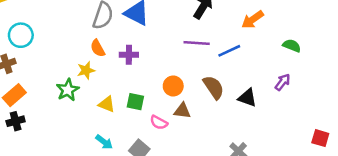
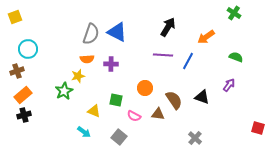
orange semicircle: (98, 48) -> (87, 59), turned -64
blue line: (229, 51) -> (188, 61), turned -36
brown semicircle: (214, 87) -> (174, 100), moved
yellow triangle: (107, 104) -> (94, 111), moved
brown triangle: (182, 111) -> (158, 114), moved
cyan arrow: (104, 142) -> (84, 132), moved

